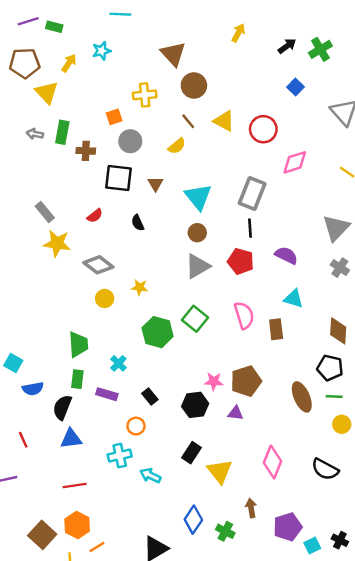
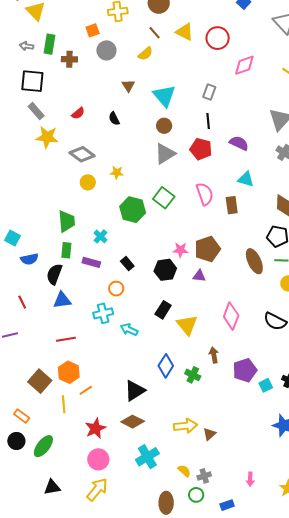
black square: (119, 178) -> (32, 81), moved
gray rectangle: (252, 193) -> (209, 92), size x0.6

